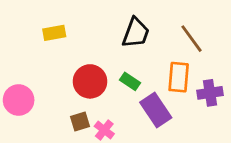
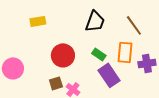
green rectangle: (130, 81) -> (99, 54), moved

